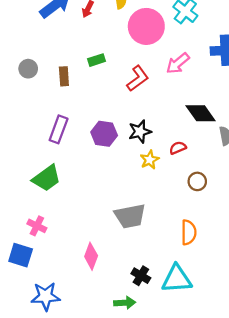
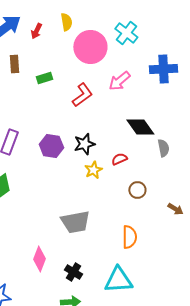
brown rectangle: (64, 76) -> (14, 64), moved
black cross: (141, 276) -> (73, 272), moved

